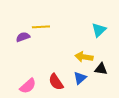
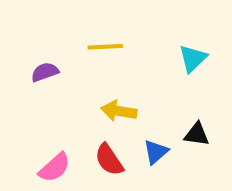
yellow line: (41, 27) -> (105, 47), moved
yellow arrow: (84, 57) -> (119, 111), moved

